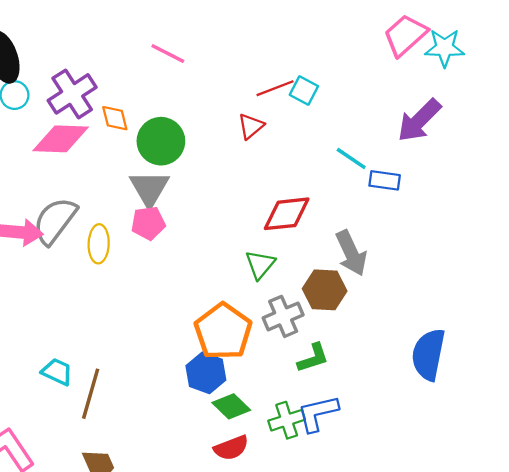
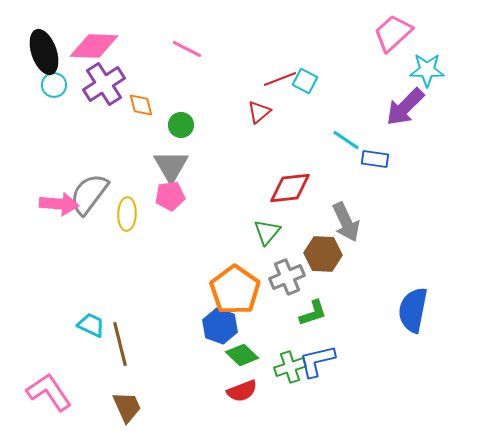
cyan star: (445, 48) -> (427, 70), moved
pink diamond: (61, 139) -> (94, 46), moved
green circle: (161, 141) -> (181, 125), size x0.6
brown line: (91, 394) -> (120, 344), turned -30

